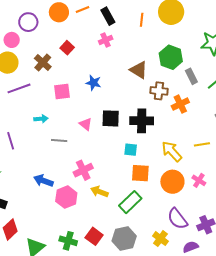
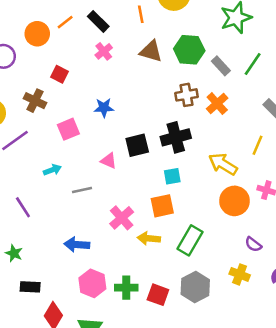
brown triangle: (139, 70) -> (151, 51), moved
yellow line: (202, 144) -> (258, 145), turned -42
orange square: (140, 173) -> (162, 206), moved
pink hexagon: (66, 197) -> (92, 283), moved
purple semicircle: (177, 219) -> (253, 244), size x0.6
green cross: (68, 241) -> (126, 288), moved

